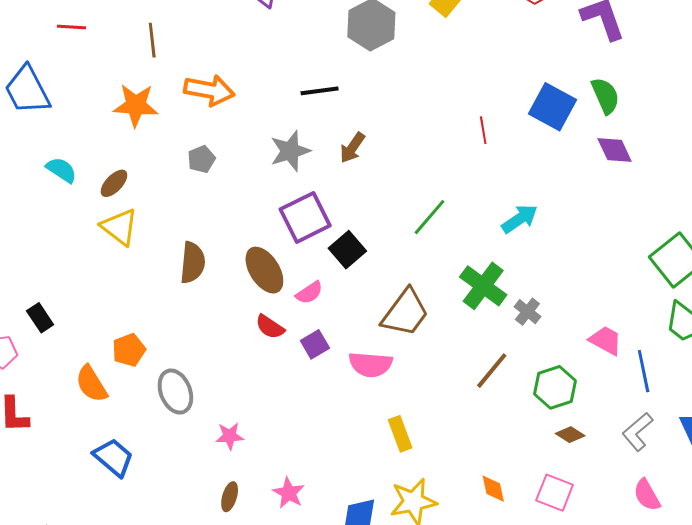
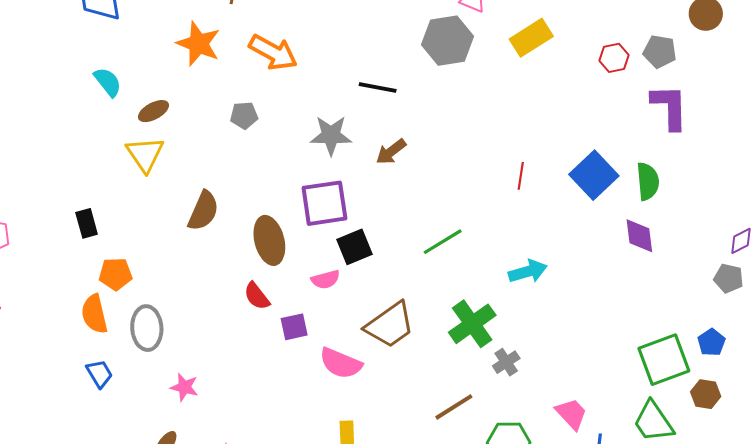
pink semicircle: (309, 293) -> (326, 279), moved
black rectangle: (40, 318) -> (87, 223), moved
orange semicircle: (91, 384) -> (94, 314), moved
blue trapezoid: (113, 457) -> (99, 374), moved, size x0.7

